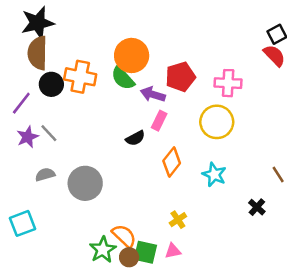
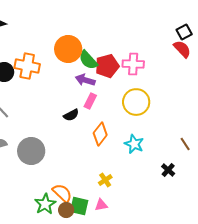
green semicircle: (123, 78) -> (88, 60), moved
pink cross: (228, 83) -> (133, 64), moved

